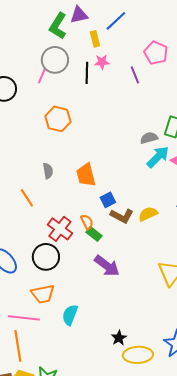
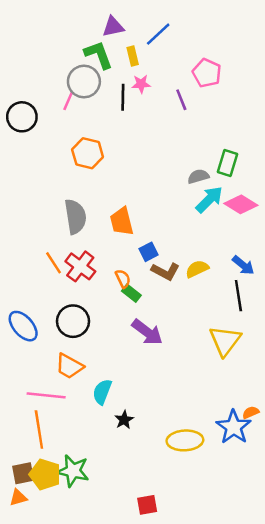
green L-shape: (58, 26) -> (99, 55), moved, turned 128
gray semicircle: (48, 171) -> (75, 217), size x1.8
orange line: (27, 198) -> (54, 263), moved
red cross: (60, 229) -> (80, 266), moved
orange trapezoid: (43, 294) -> (69, 366), turned 40
black star: (119, 338) -> (124, 420), moved

